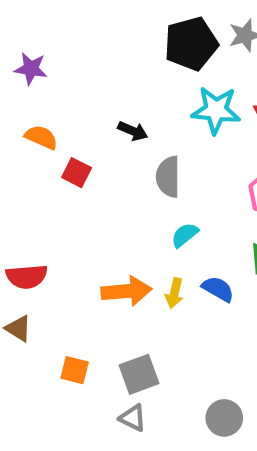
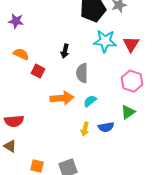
black arrow: (133, 131) -> (65, 51), turned 80
blue semicircle: (218, 289) -> (106, 127), turned 140
orange arrow: (127, 291) -> (62, 98), moved

